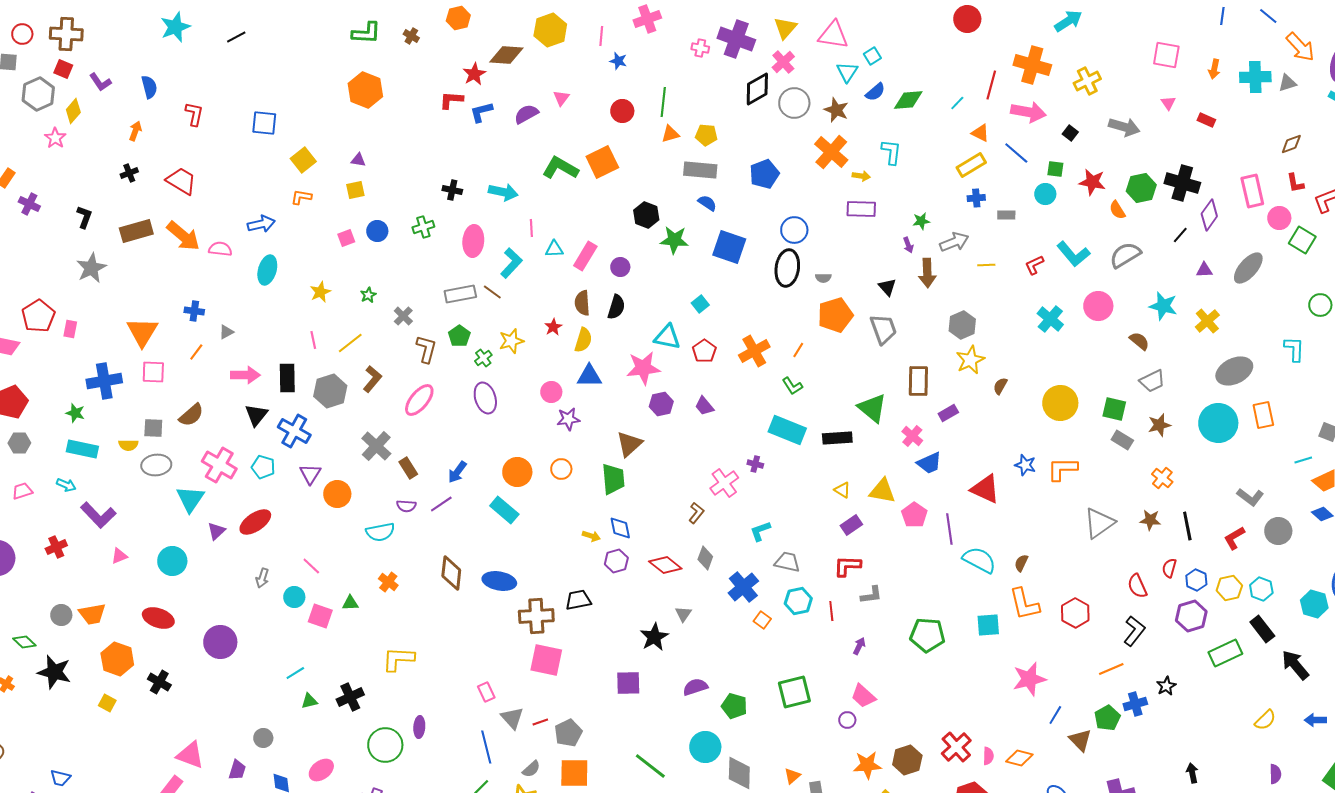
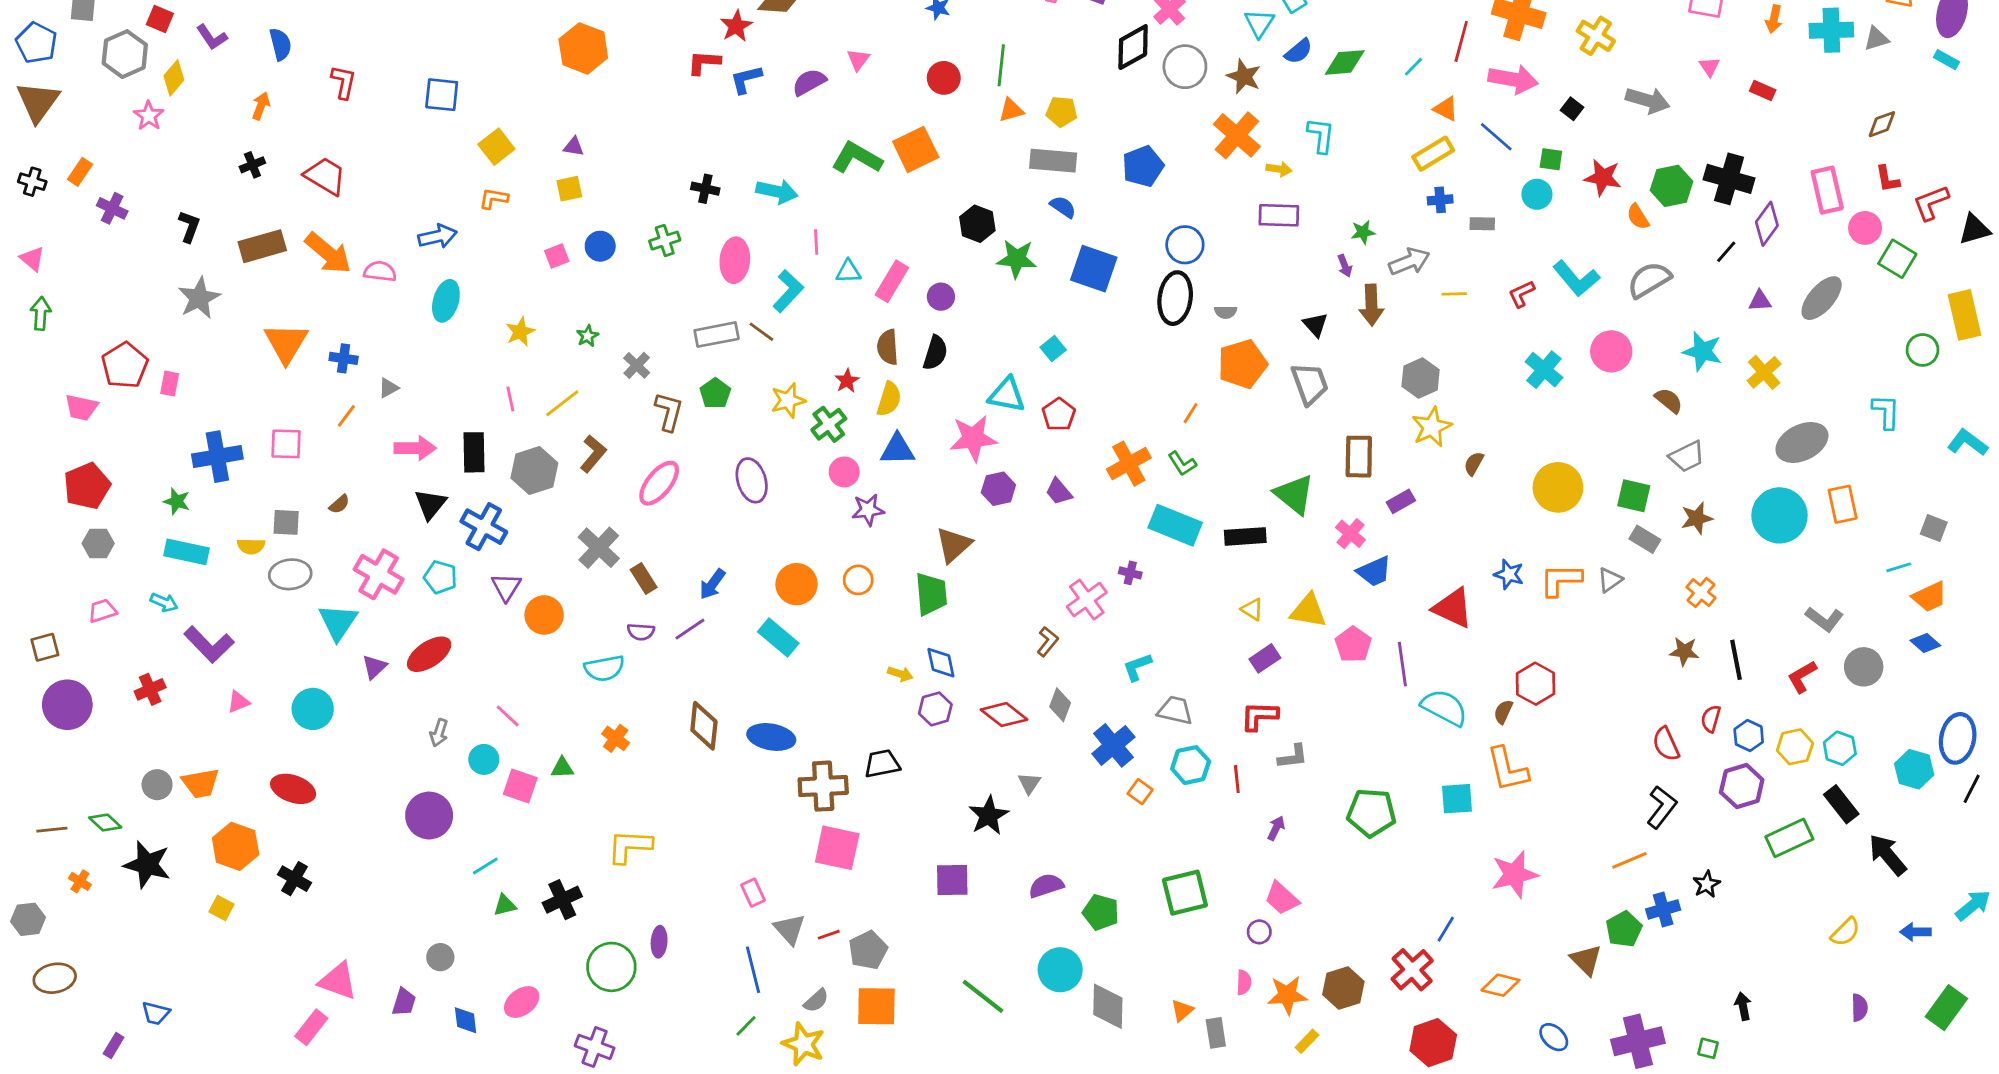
yellow cross: (1087, 81) -> (1596, 36), turned -32
orange triangle: (142, 332) -> (286, 343), moved
orange cross: (754, 351) -> (1129, 464), moved
green cross: (483, 358) -> (829, 424), moved, size x1.4
brown semicircle: (191, 415) -> (339, 504), size x0.6
gray triangle: (1099, 523) -> (1610, 580), moved, size x0.6
red hexagon: (1075, 613) -> (1536, 684), moved
purple circle: (220, 642) -> (429, 816), moved
blue line: (1055, 715) -> (1446, 929), moved
pink semicircle: (988, 756) -> (1244, 982), moved

